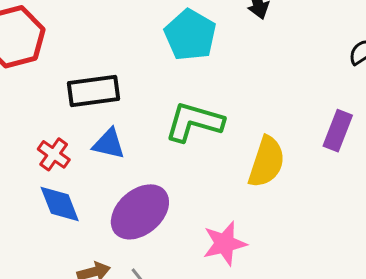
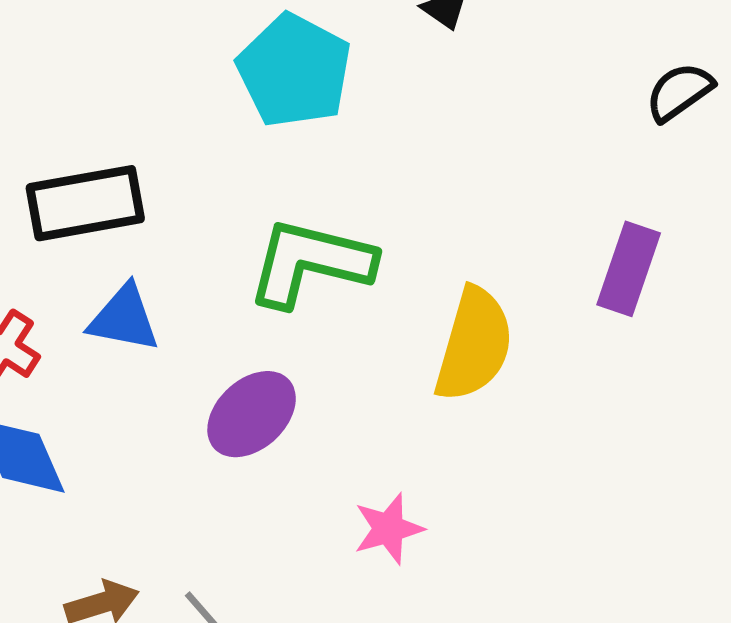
purple ellipse: (140, 212) -> (252, 414), moved, size x0.7
pink star: (225, 244) -> (388, 529), size x0.7

